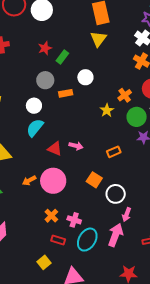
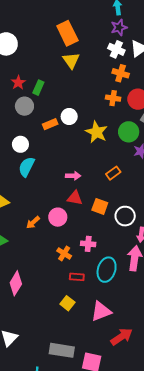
white circle: (85, 77) -> (69, 116), moved
gray circle: (45, 80) -> (24, 106), moved
orange cross: (125, 95) -> (113, 98), moved, turned -32
yellow star: (107, 110) -> (97, 132), size x1.5
red triangle: (55, 149) -> (75, 198), moved
pink circle: (53, 181) -> (58, 217), size x0.7
pink cross: (74, 220) -> (88, 244), moved

